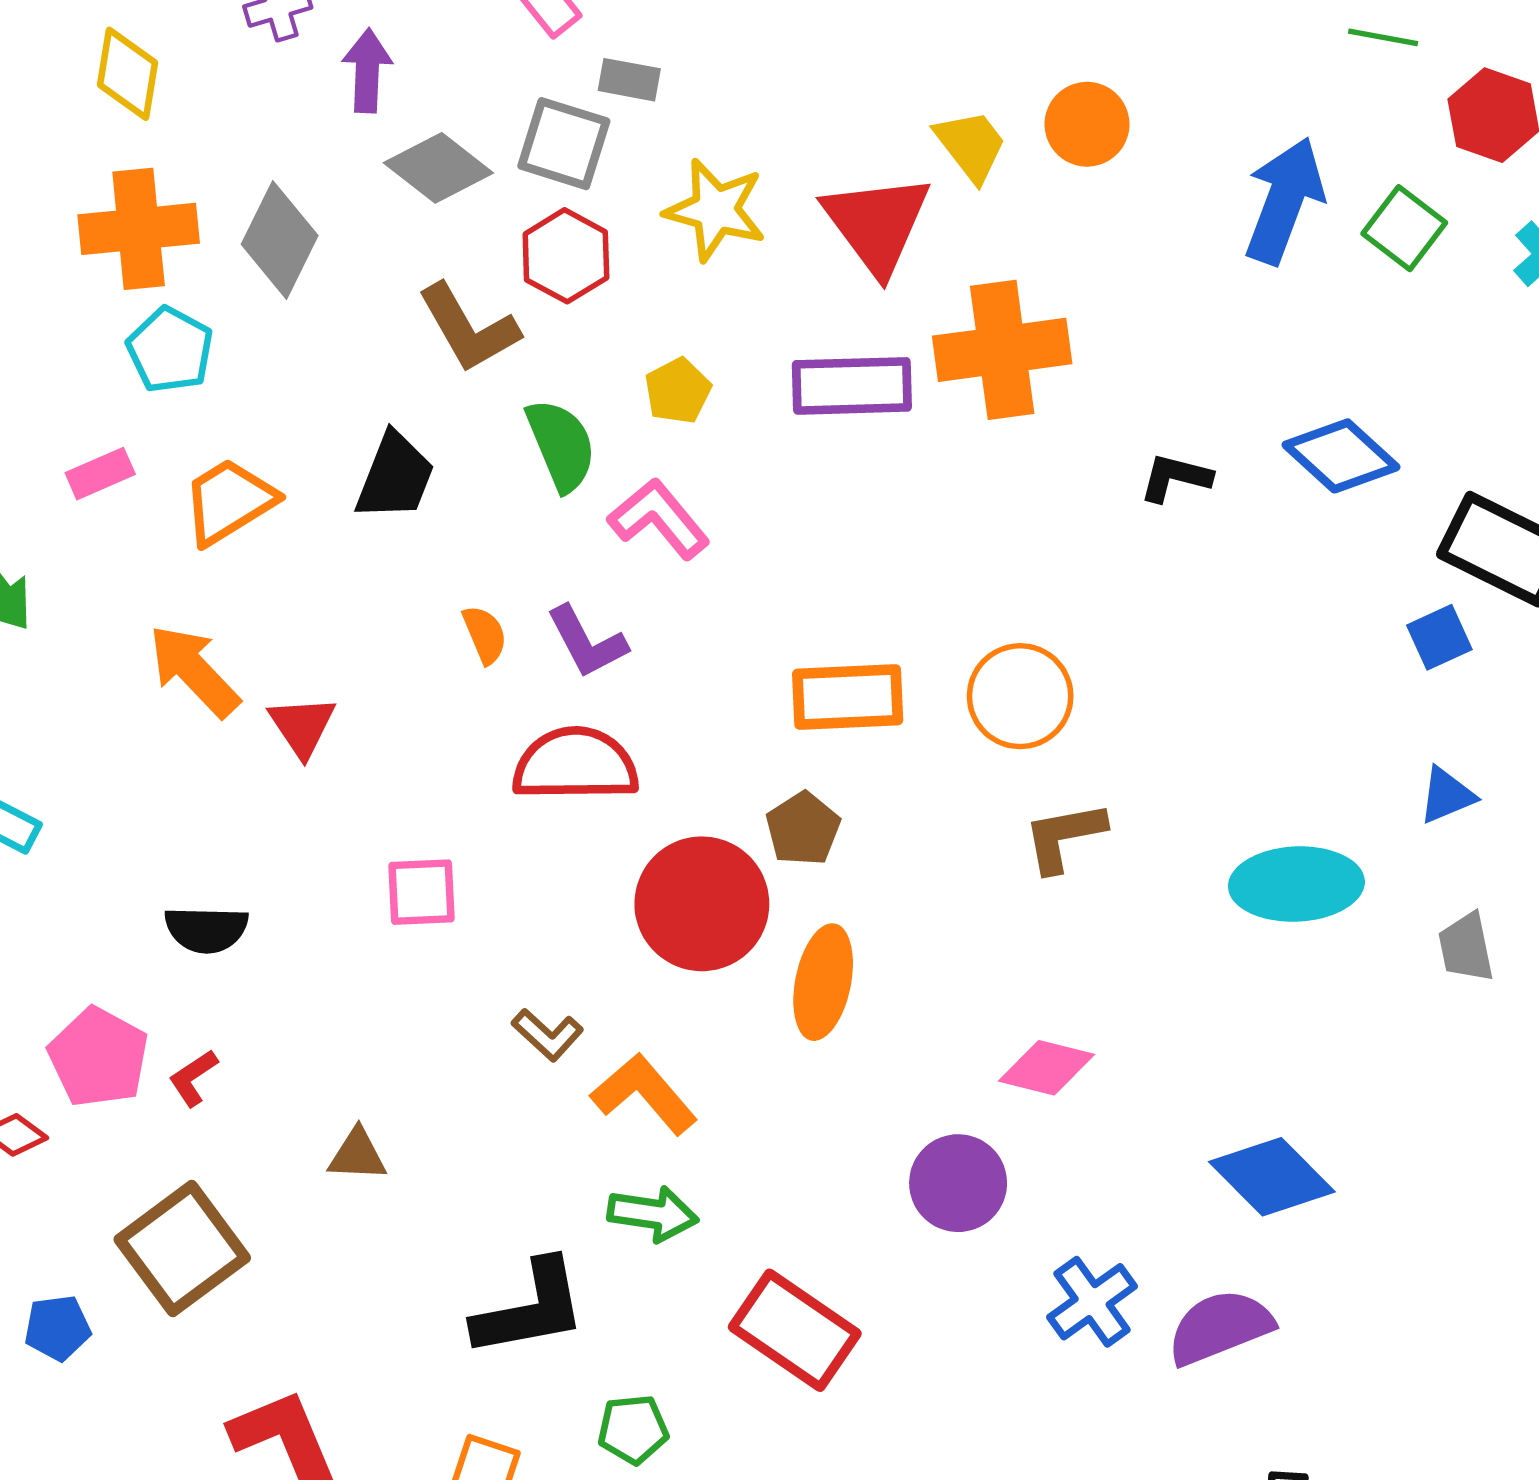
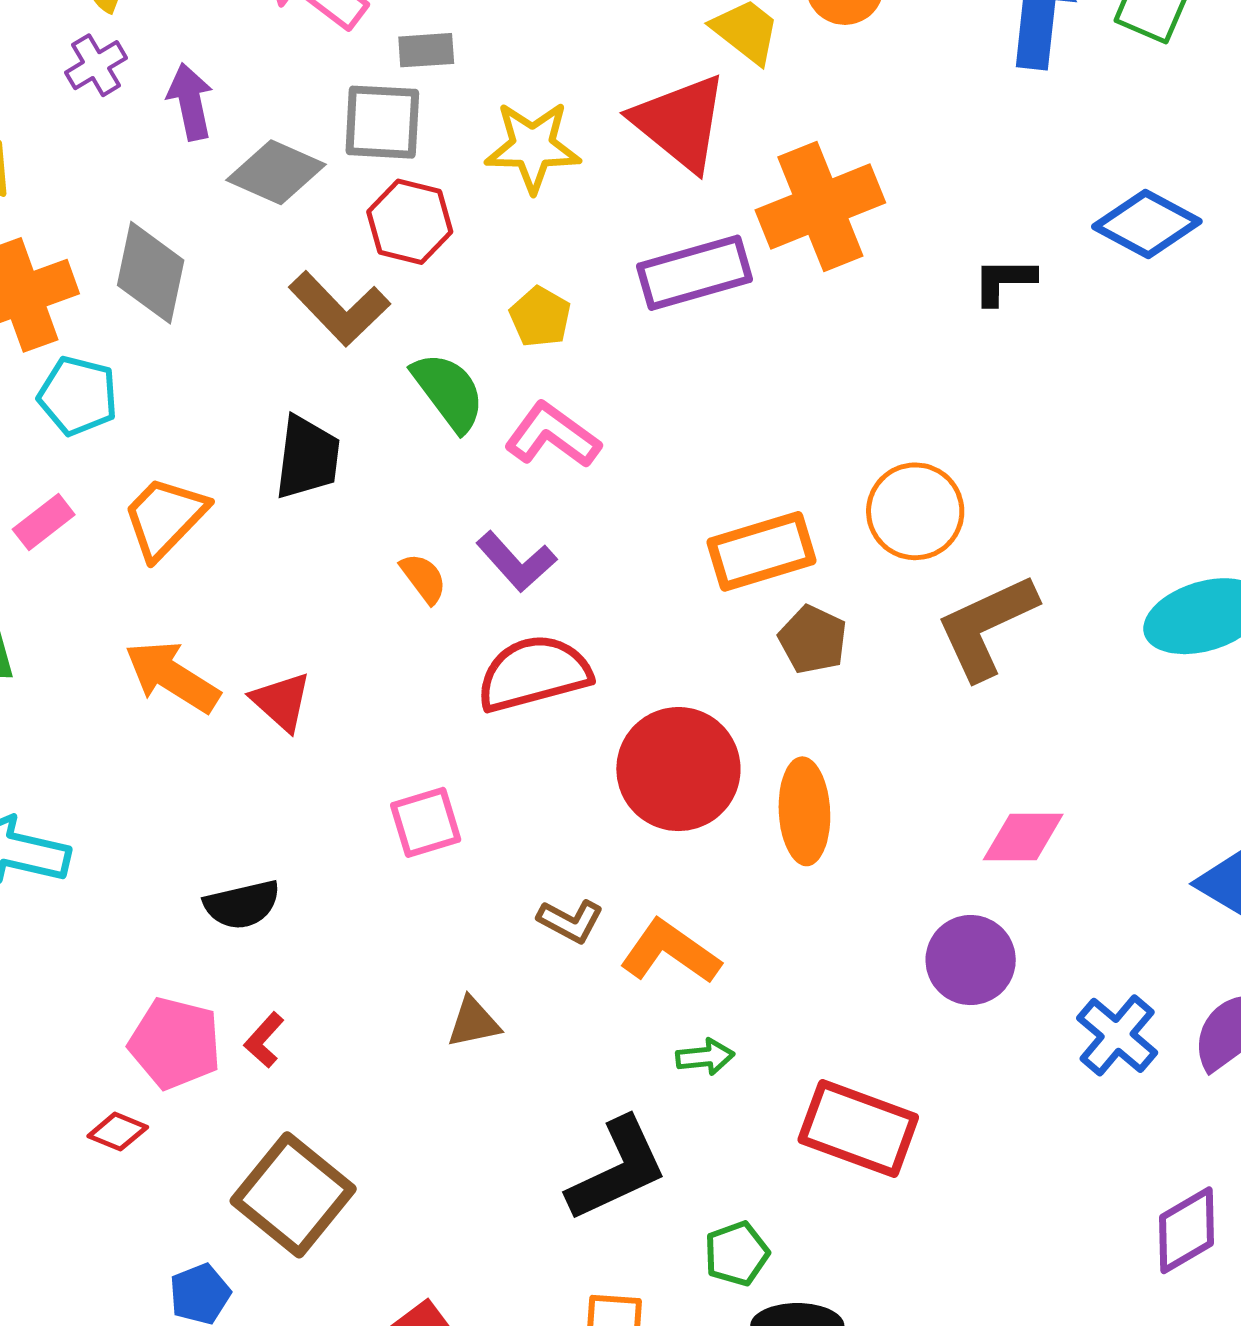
brown pentagon: (803, 829) -> (813, 640), moved
brown L-shape: (1064, 837) -> (986, 627), size x1.4
brown triangle: (357, 1155) -> (473, 1022), moved
green arrow: (653, 1214) -> (705, 1057), size x0.7

